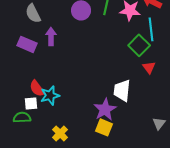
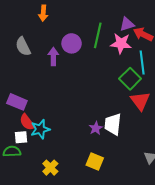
purple arrow: (51, 36) -> (53, 57), moved
purple rectangle: (27, 44) -> (17, 102), moved
red triangle: (149, 67) -> (140, 101), size x1.5
purple star: (105, 109) -> (96, 128), moved, size x0.6

